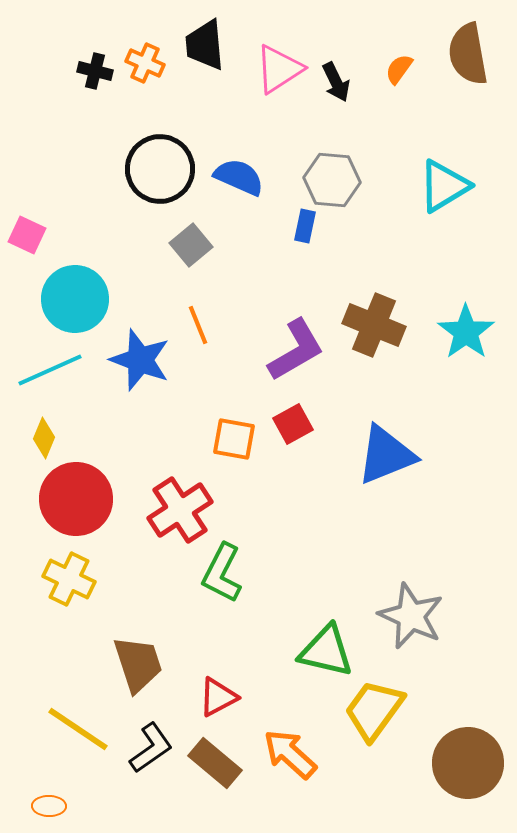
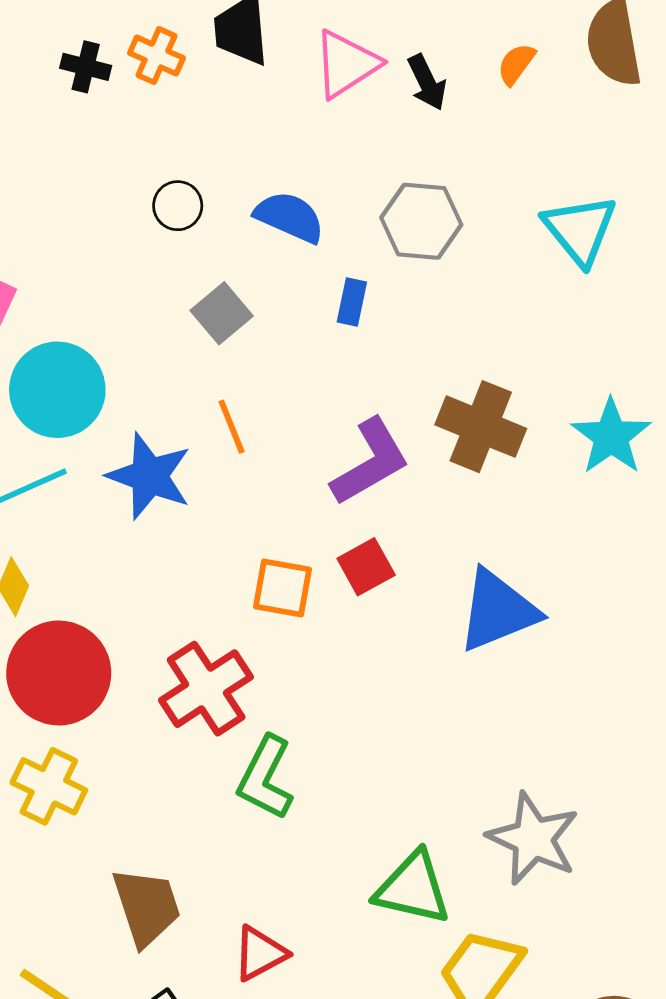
black circle: (160, 169) -> (178, 206), size x0.5
cyan triangle: (444, 186) -> (580, 230), turned -38
blue rectangle: (305, 226) -> (352, 302), moved

